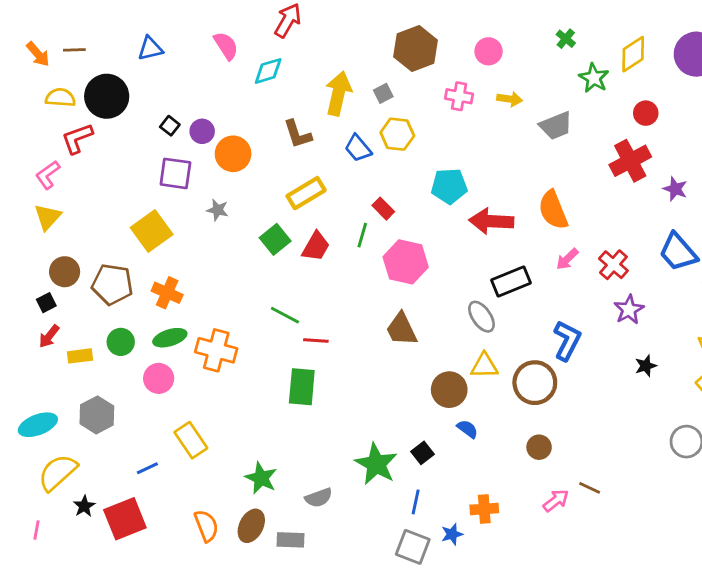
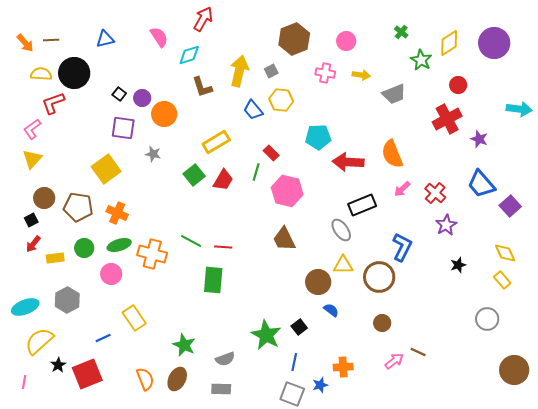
brown L-shape: (298, 134) -> (202, 87), moved
green line: (285, 315) -> (191, 241), moved
gray rectangle: (291, 540) -> (221, 389), moved

